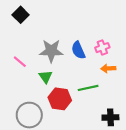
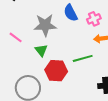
blue semicircle: (78, 50) -> (71, 13), moved

